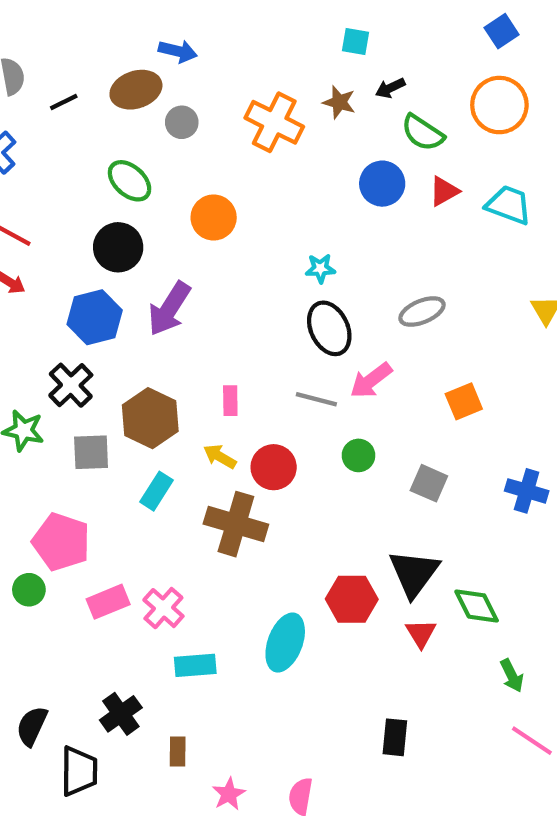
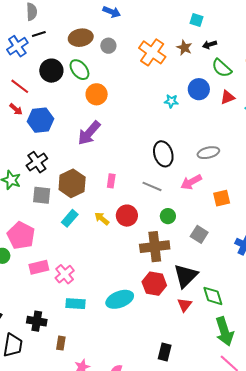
brown ellipse: (136, 90) -> (81, 38), moved
black line: (64, 102) -> (39, 34), moved
orange circle: (214, 217) -> (97, 94), moved
black circle: (118, 247) -> (51, 71), moved
cyan star: (320, 268) -> (171, 101), moved
blue hexagon: (95, 317) -> (40, 120), moved
pink arrow: (371, 380) -> (191, 182), moved
yellow arrow: (220, 457) -> (102, 219), moved
brown cross: (236, 524) -> (155, 247), moved, turned -32
cyan ellipse: (285, 643) -> (120, 299), turned 40
green arrow: (512, 676) -> (225, 331), size x1.8
black cross: (121, 714) -> (37, 321), turned 36

